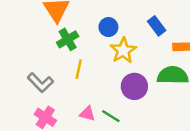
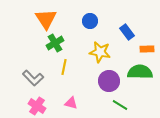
blue circle: (108, 27) -> (90, 21), moved
yellow star: (123, 51) -> (100, 52), turned -30
green line: (111, 116) -> (120, 105), moved

